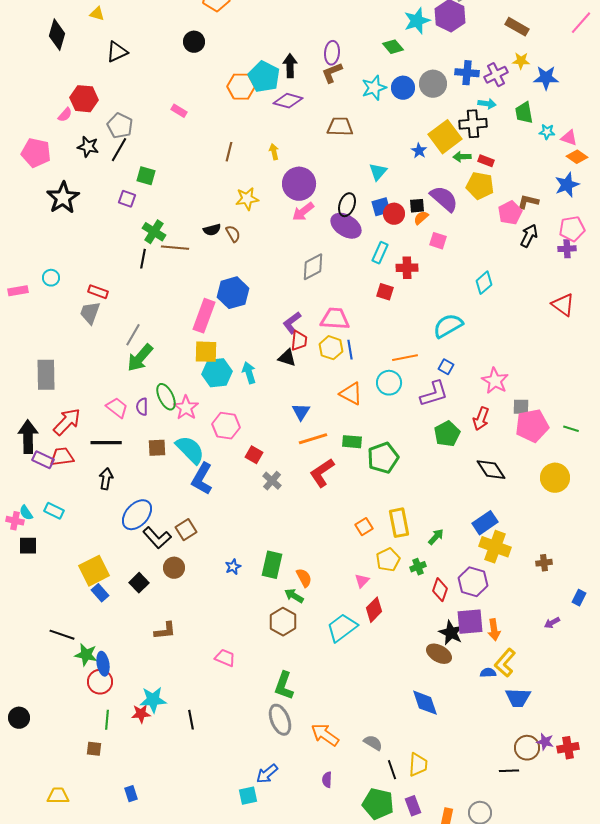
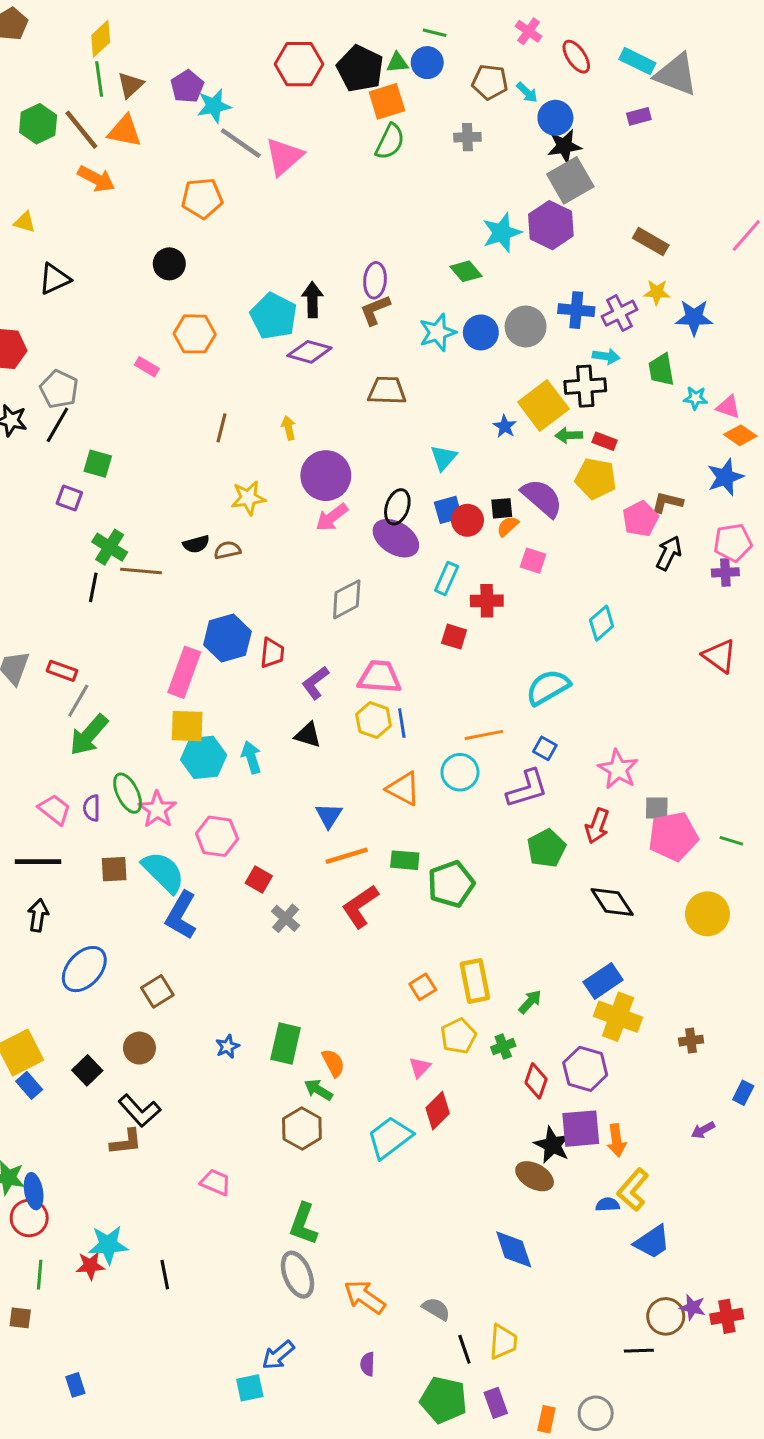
orange hexagon: (241, 87) -> (195, 334), moved
brown semicircle: (233, 234) -> (227, 550), turned -72
red rectangle: (98, 292) -> (62, 671), moved
red trapezoid: (299, 341) -> (272, 653), moved
black L-shape: (157, 538) -> (139, 1111), moved
blue trapezoid: (518, 698) -> (652, 1242), turned -36

